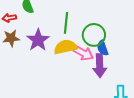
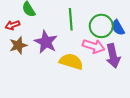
yellow semicircle: (65, 47) -> (71, 61), moved, turned 40
blue semicircle: (103, 48) -> (118, 28), moved

